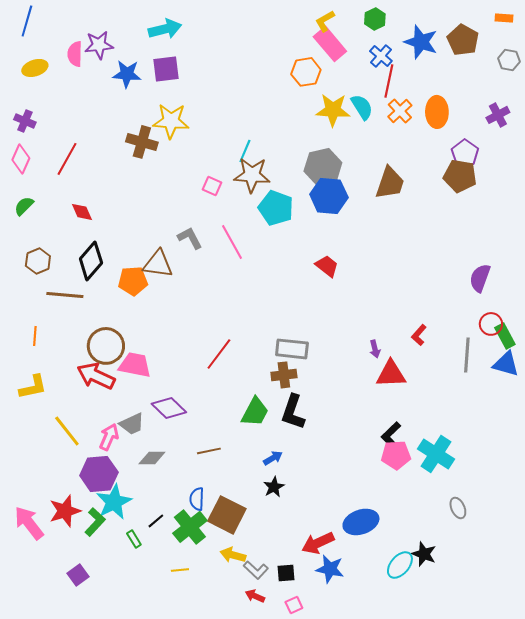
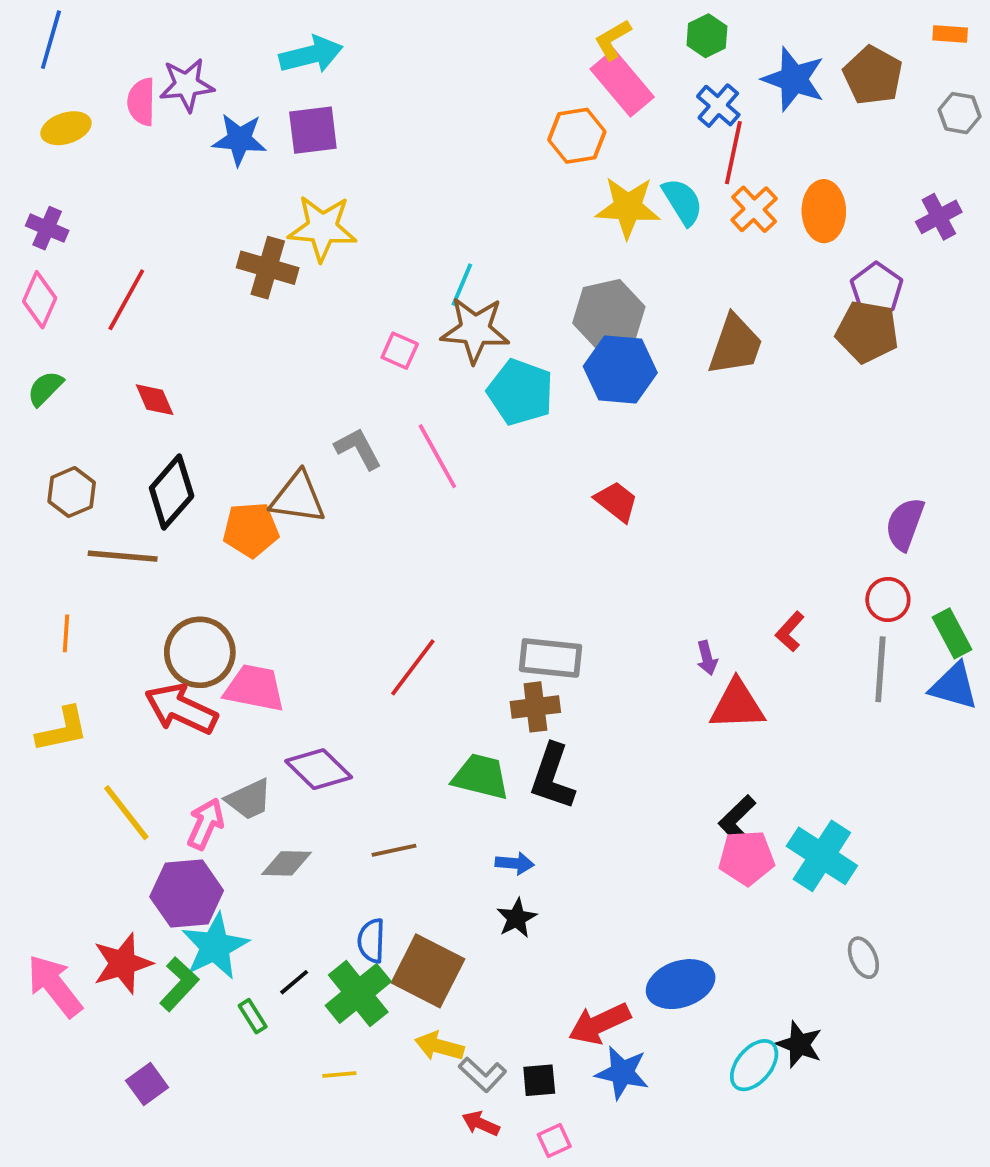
red circle: (491, 324) -> (888, 599), moved
green trapezoid: (255, 412) -> (481, 777), turned -104
blue arrow: (273, 458) -> (515, 863), turned 36

